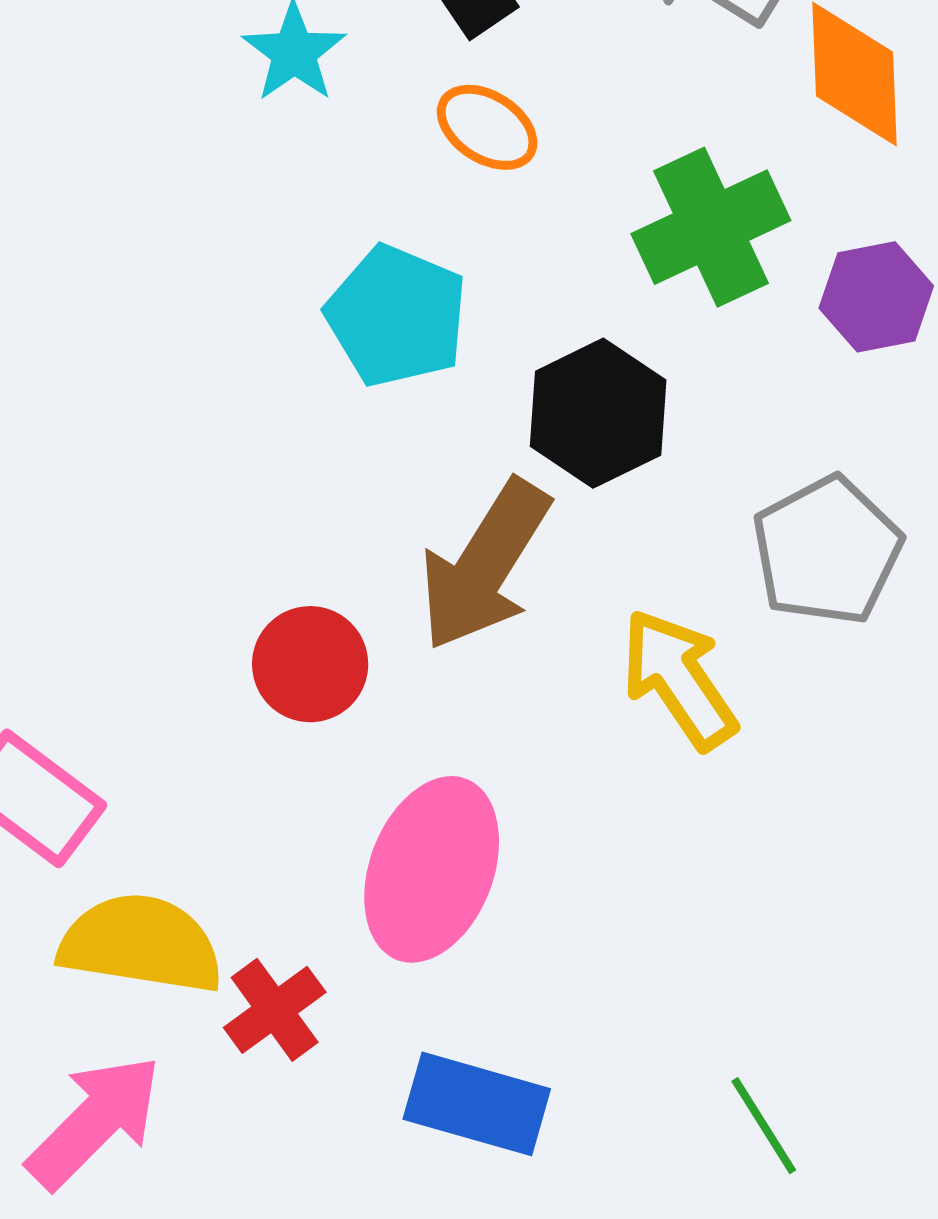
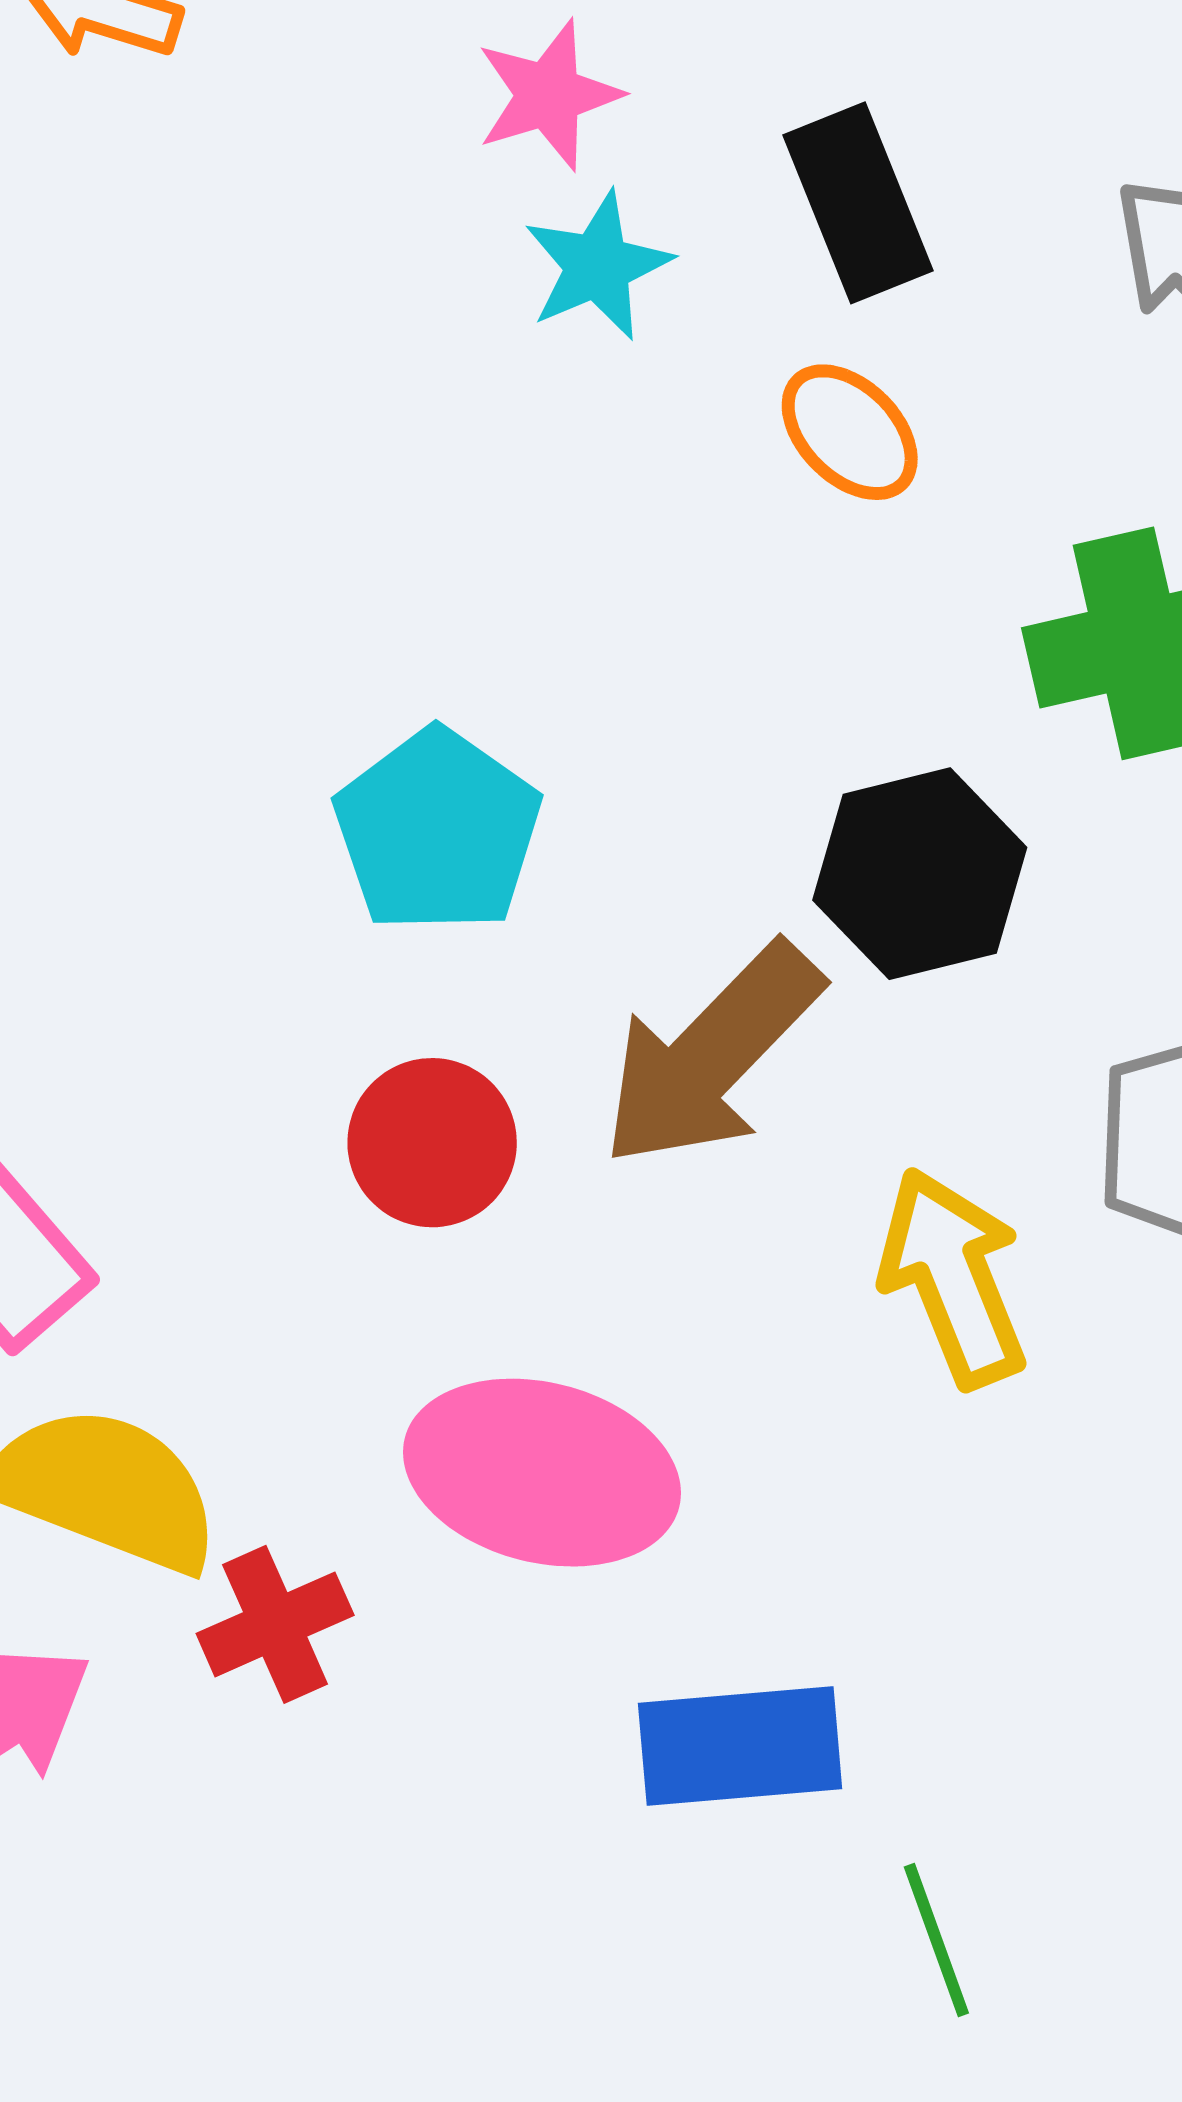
cyan pentagon: (397, 316) -> (438, 831), moved
pink ellipse: (432, 869) -> (542, 1473), turned 71
blue rectangle: (477, 1104) -> (740, 1746), moved, turned -33

